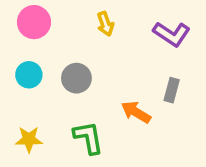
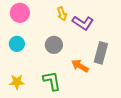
purple L-shape: (172, 34) -> (83, 23), moved
gray circle: (76, 78) -> (54, 45), moved
gray rectangle: (172, 90) -> (101, 53), size x1.5

